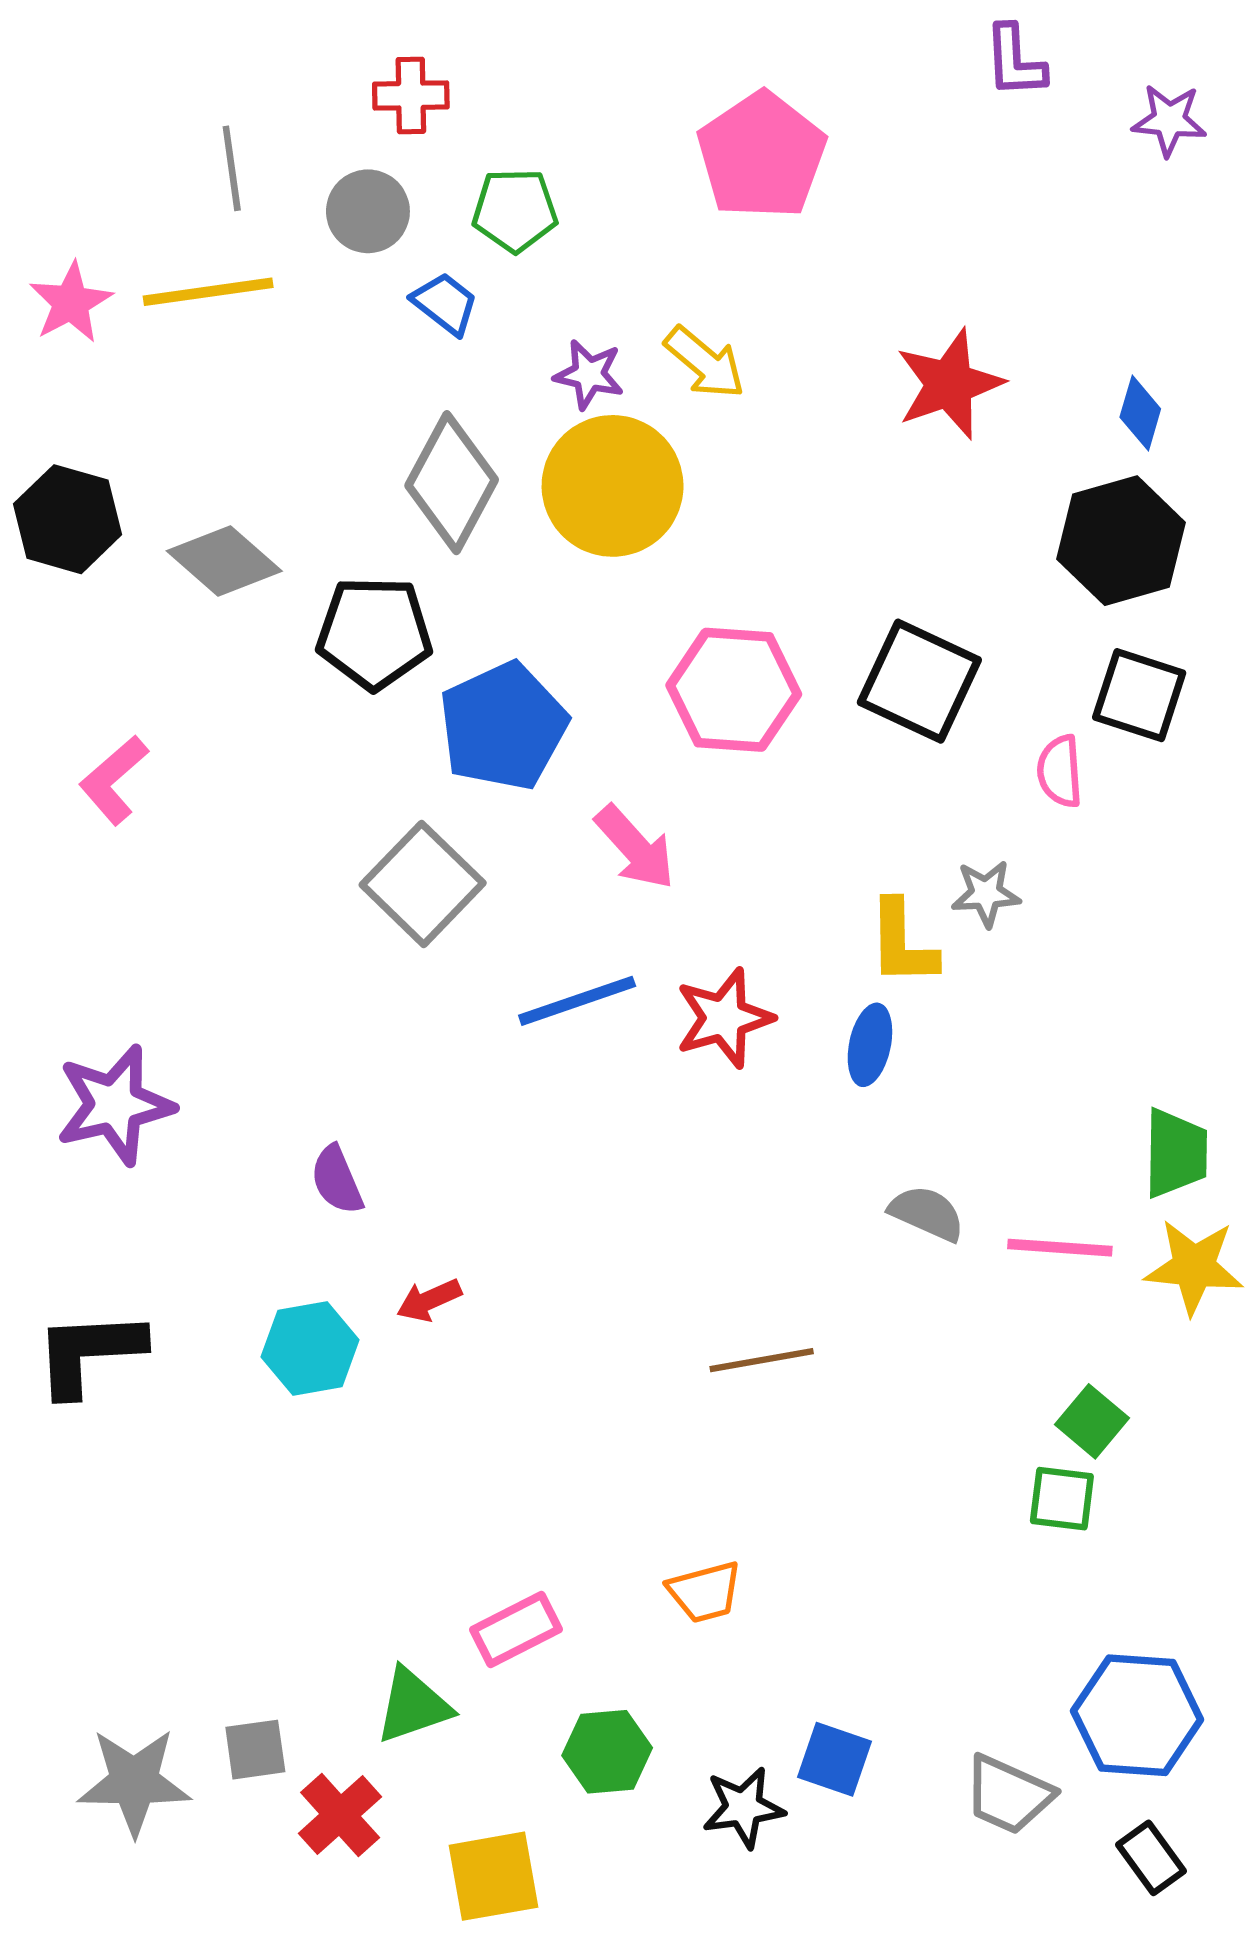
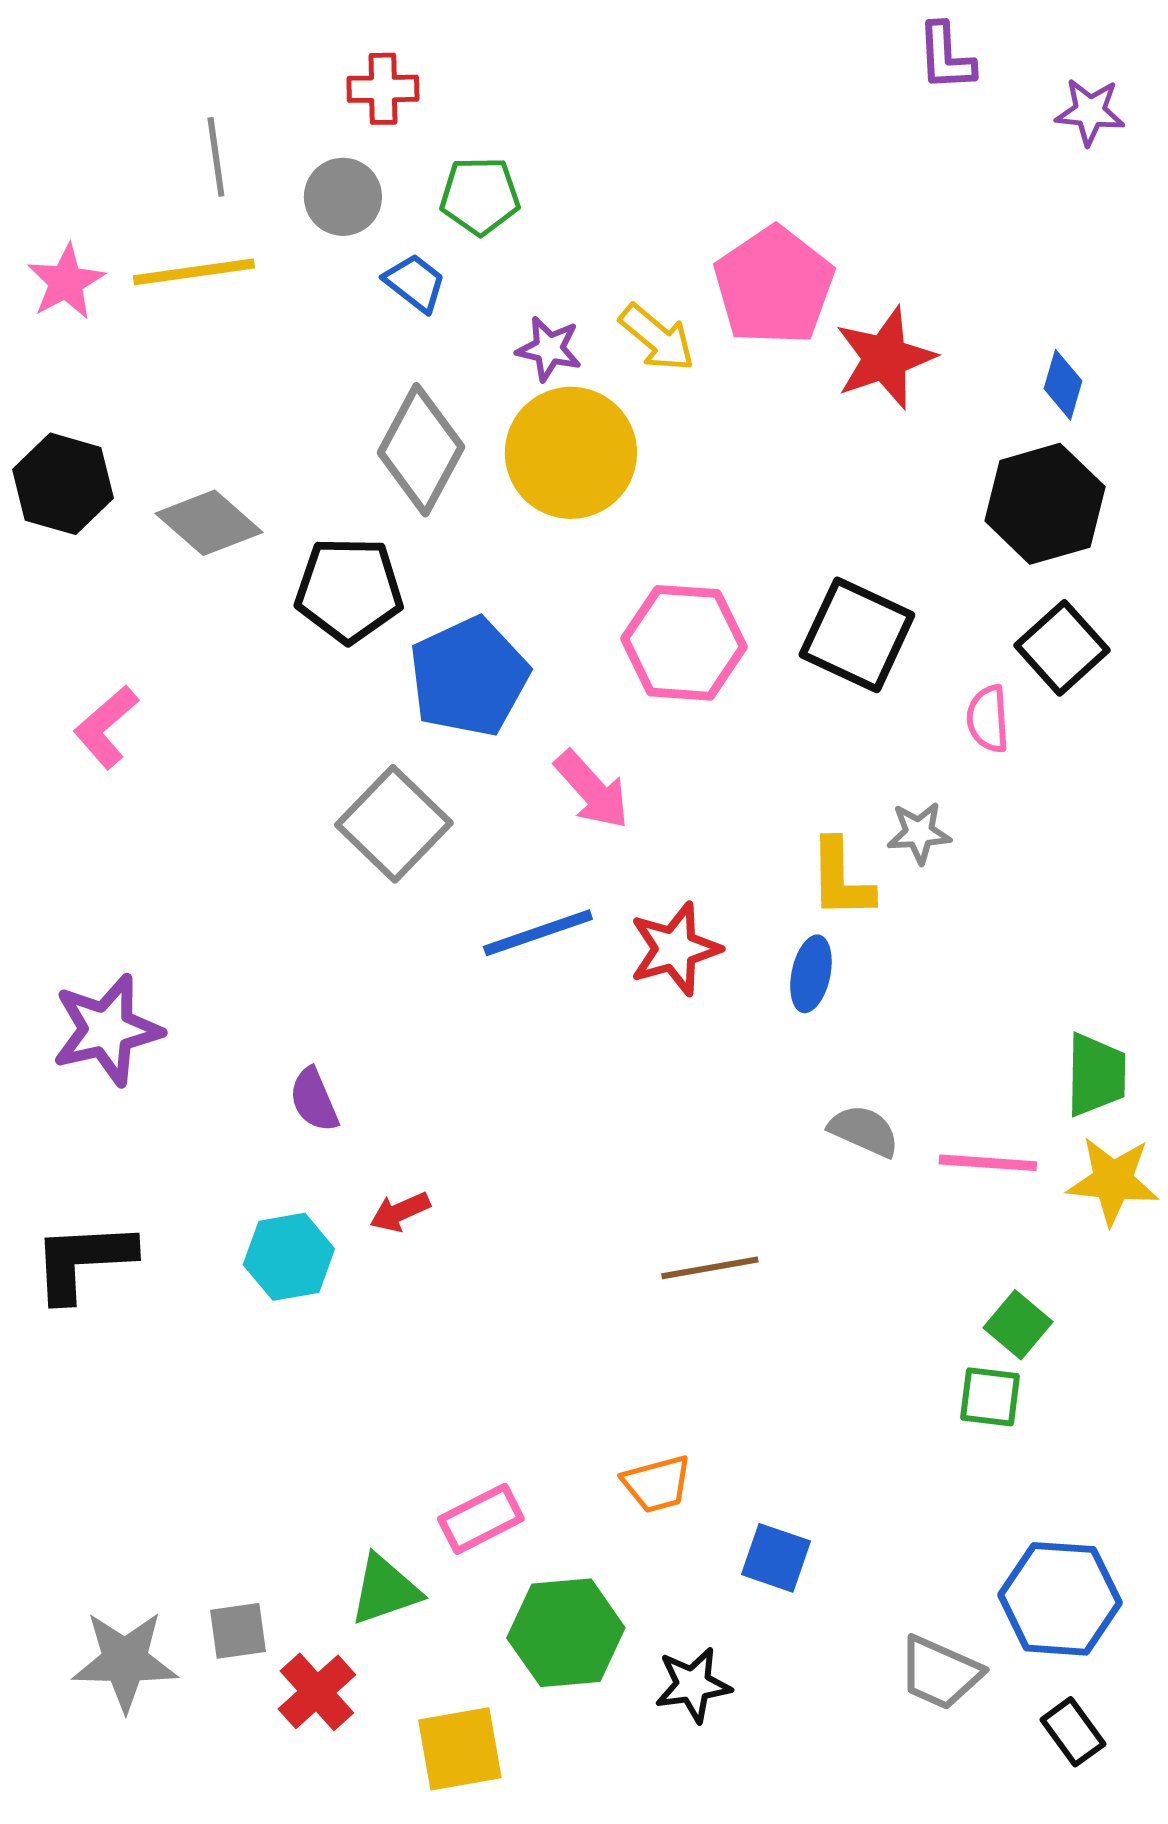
pink pentagon: (762, 156) -> (774, 286), moved
black square: (1139, 695) -> (1062, 648), turned 30
green hexagon: (607, 1752) -> (566, 1633), size x1.4
blue square: (835, 1759) -> (776, 1558), moved

